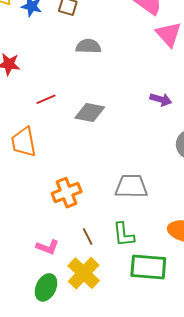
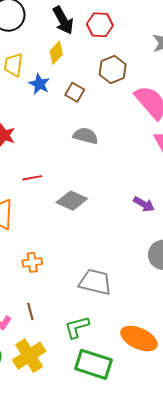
orange cross: (67, 193) -> (32, 262), moved, size x0.7
green L-shape: (124, 234) -> (77, 327), turned 68
brown line: (88, 236) -> (30, 311), moved

